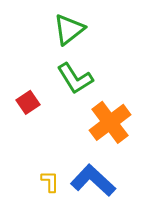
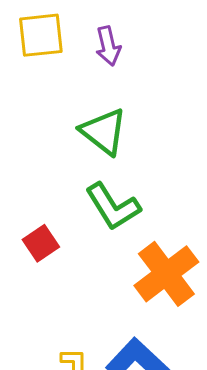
green triangle: (69, 29) -> (104, 132), turned -44

